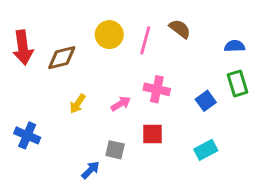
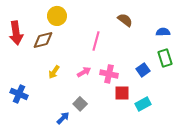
yellow circle: (109, 35) -> (57, 16), moved
pink line: (145, 40) -> (96, 41), moved
pink cross: (157, 89) -> (109, 74), moved
red square: (152, 134) -> (122, 93), moved
gray square: (115, 150) -> (80, 104), turned 32

